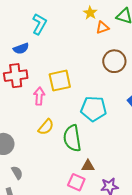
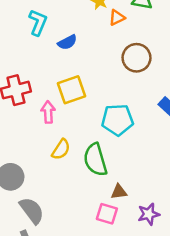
blue semicircle: (21, 49) -> (67, 42), moved
gray semicircle: (17, 173) -> (32, 210), size x1.6

